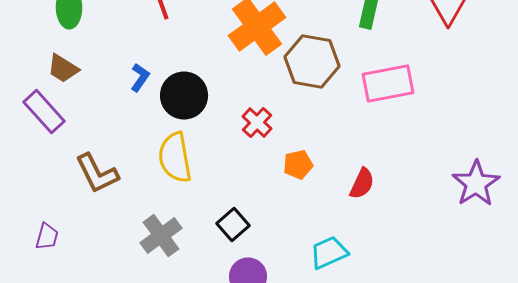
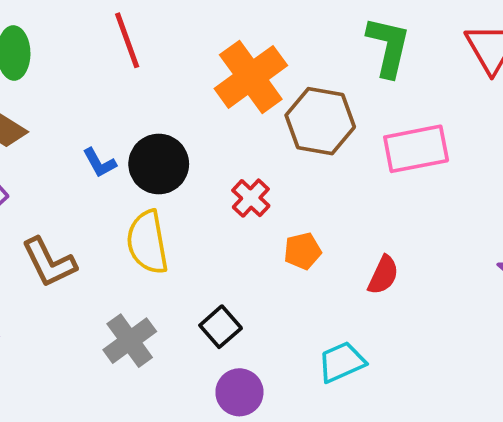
blue L-shape: (140, 78) -> (99, 163), moved, turned 116

